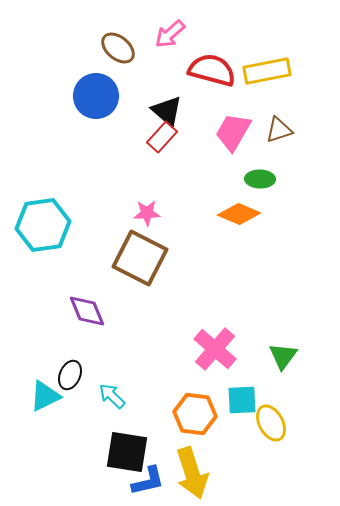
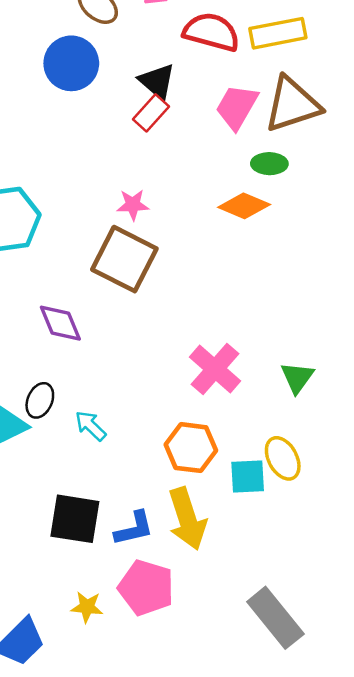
brown triangle: (279, 130) -> (292, 104), size x1.8
cyan square: (242, 400) -> (248, 477), moved
black square: (127, 452) -> (75, 519), moved

